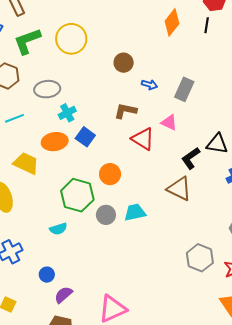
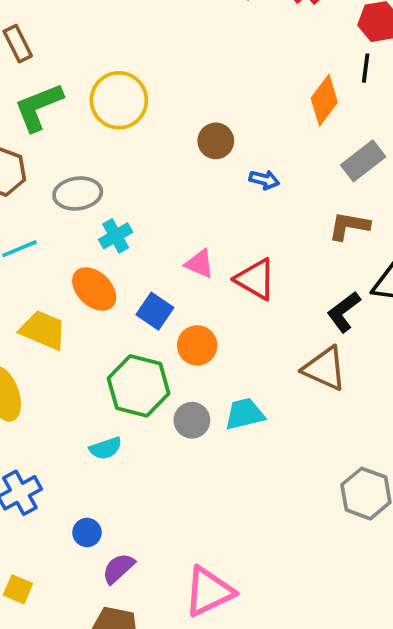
orange diamond: (172, 22) -> (324, 100), moved
gray rectangle: (184, 89) -> (363, 161), moved, turned 30
brown L-shape: (125, 111) -> (349, 226), moved
pink triangle: (169, 122) -> (199, 264), moved
blue square: (85, 137) -> (155, 311), moved
orange ellipse: (55, 142) -> (94, 289), turned 55

